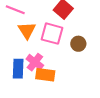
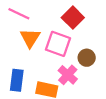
pink cross: (35, 62) -> (68, 75), moved

